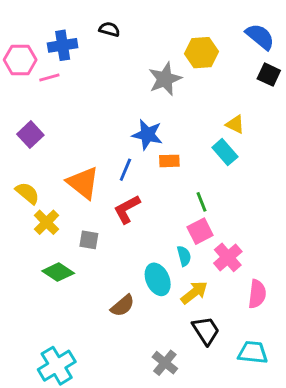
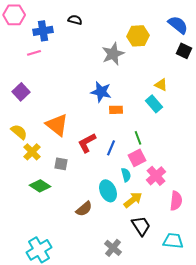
pink hexagon: (20, 60) -> (14, 15), moved
blue line: (125, 170) -> (111, 148), moved

